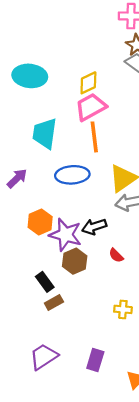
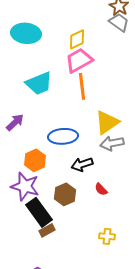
cyan trapezoid: (45, 133) -> (39, 83), turned -120
blue ellipse: (72, 175) -> (63, 136), moved
purple star: (65, 235) -> (25, 186), moved
black rectangle: (45, 282) -> (39, 212), size x1.6

